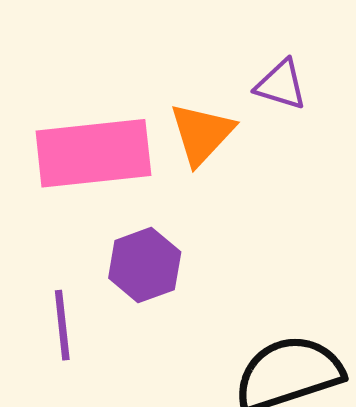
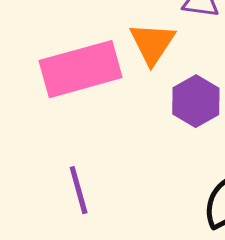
purple hexagon: (145, 265) -> (196, 101), moved

